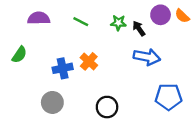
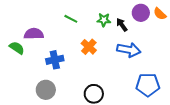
purple semicircle: (39, 18) -> (34, 34), moved
green semicircle: (19, 55) -> (17, 48), turned -91
orange cross: (89, 61) -> (89, 47), moved

